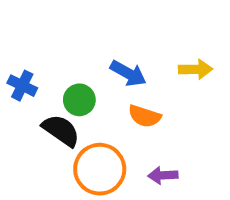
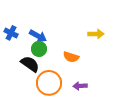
blue arrow: (128, 73) -> (38, 36), moved
blue cross: (22, 86) -> (11, 33), moved

